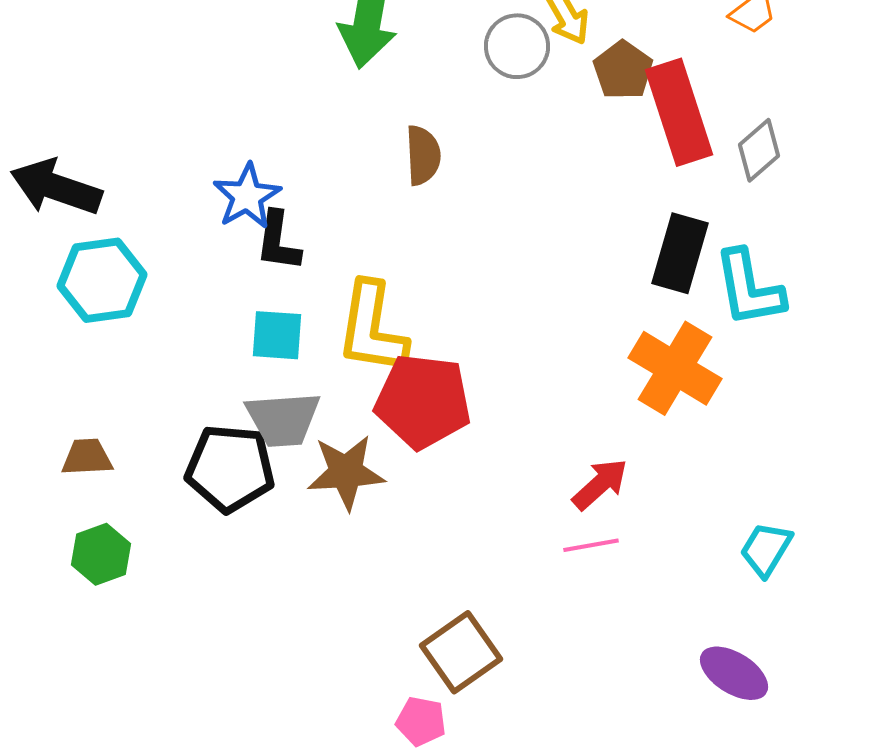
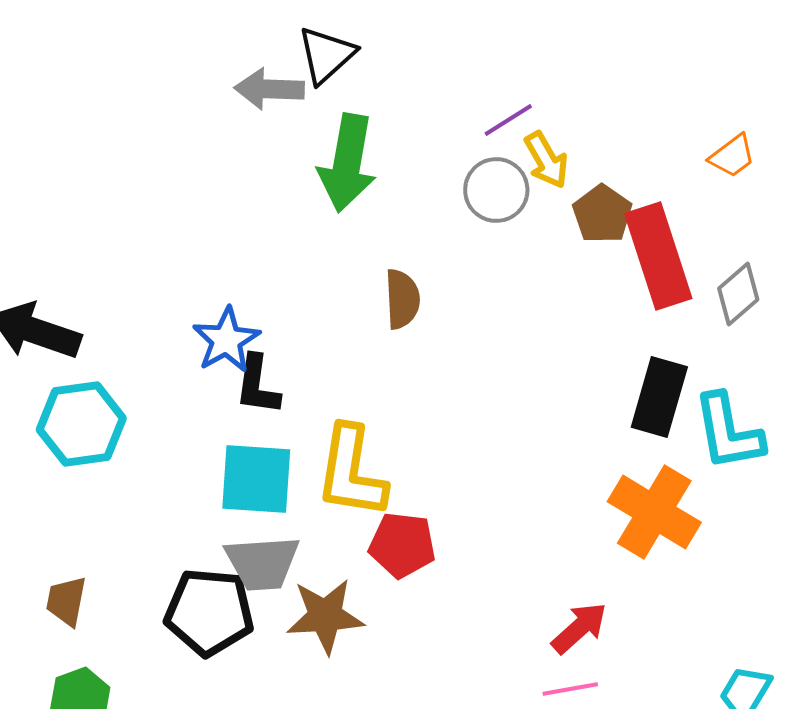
cyan square: (277, 335) -> (256, 479), size x1.4
red pentagon: (423, 401) -> (402, 545), size x0.7
brown trapezoid: (87, 457) -> (66, 601), turned -76

